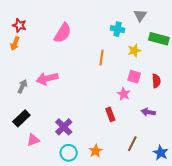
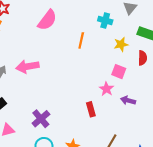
orange line: (101, 58) -> (81, 40), moved
red semicircle: (156, 81) -> (143, 58), moved
purple arrow: (148, 112) -> (128, 100), moved

